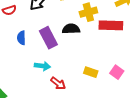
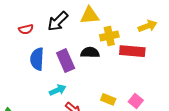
blue semicircle: (21, 38) -> (37, 59), size x1.5
cyan arrow: (42, 66) -> (58, 90), turned -35

